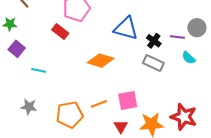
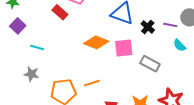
gray rectangle: (153, 63) -> (150, 64), moved
pink square: (128, 100) -> (124, 48), moved
gray star: (29, 107) -> (31, 74), moved

